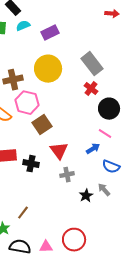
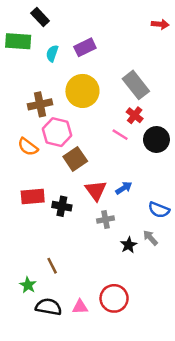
cyan semicircle: (23, 26) -> (52, 53), moved, turned -48
pink line: (105, 134) -> (120, 135), moved
blue arrow: (93, 149) -> (124, 188), moved
brown line: (23, 213) -> (52, 266), turned -64

